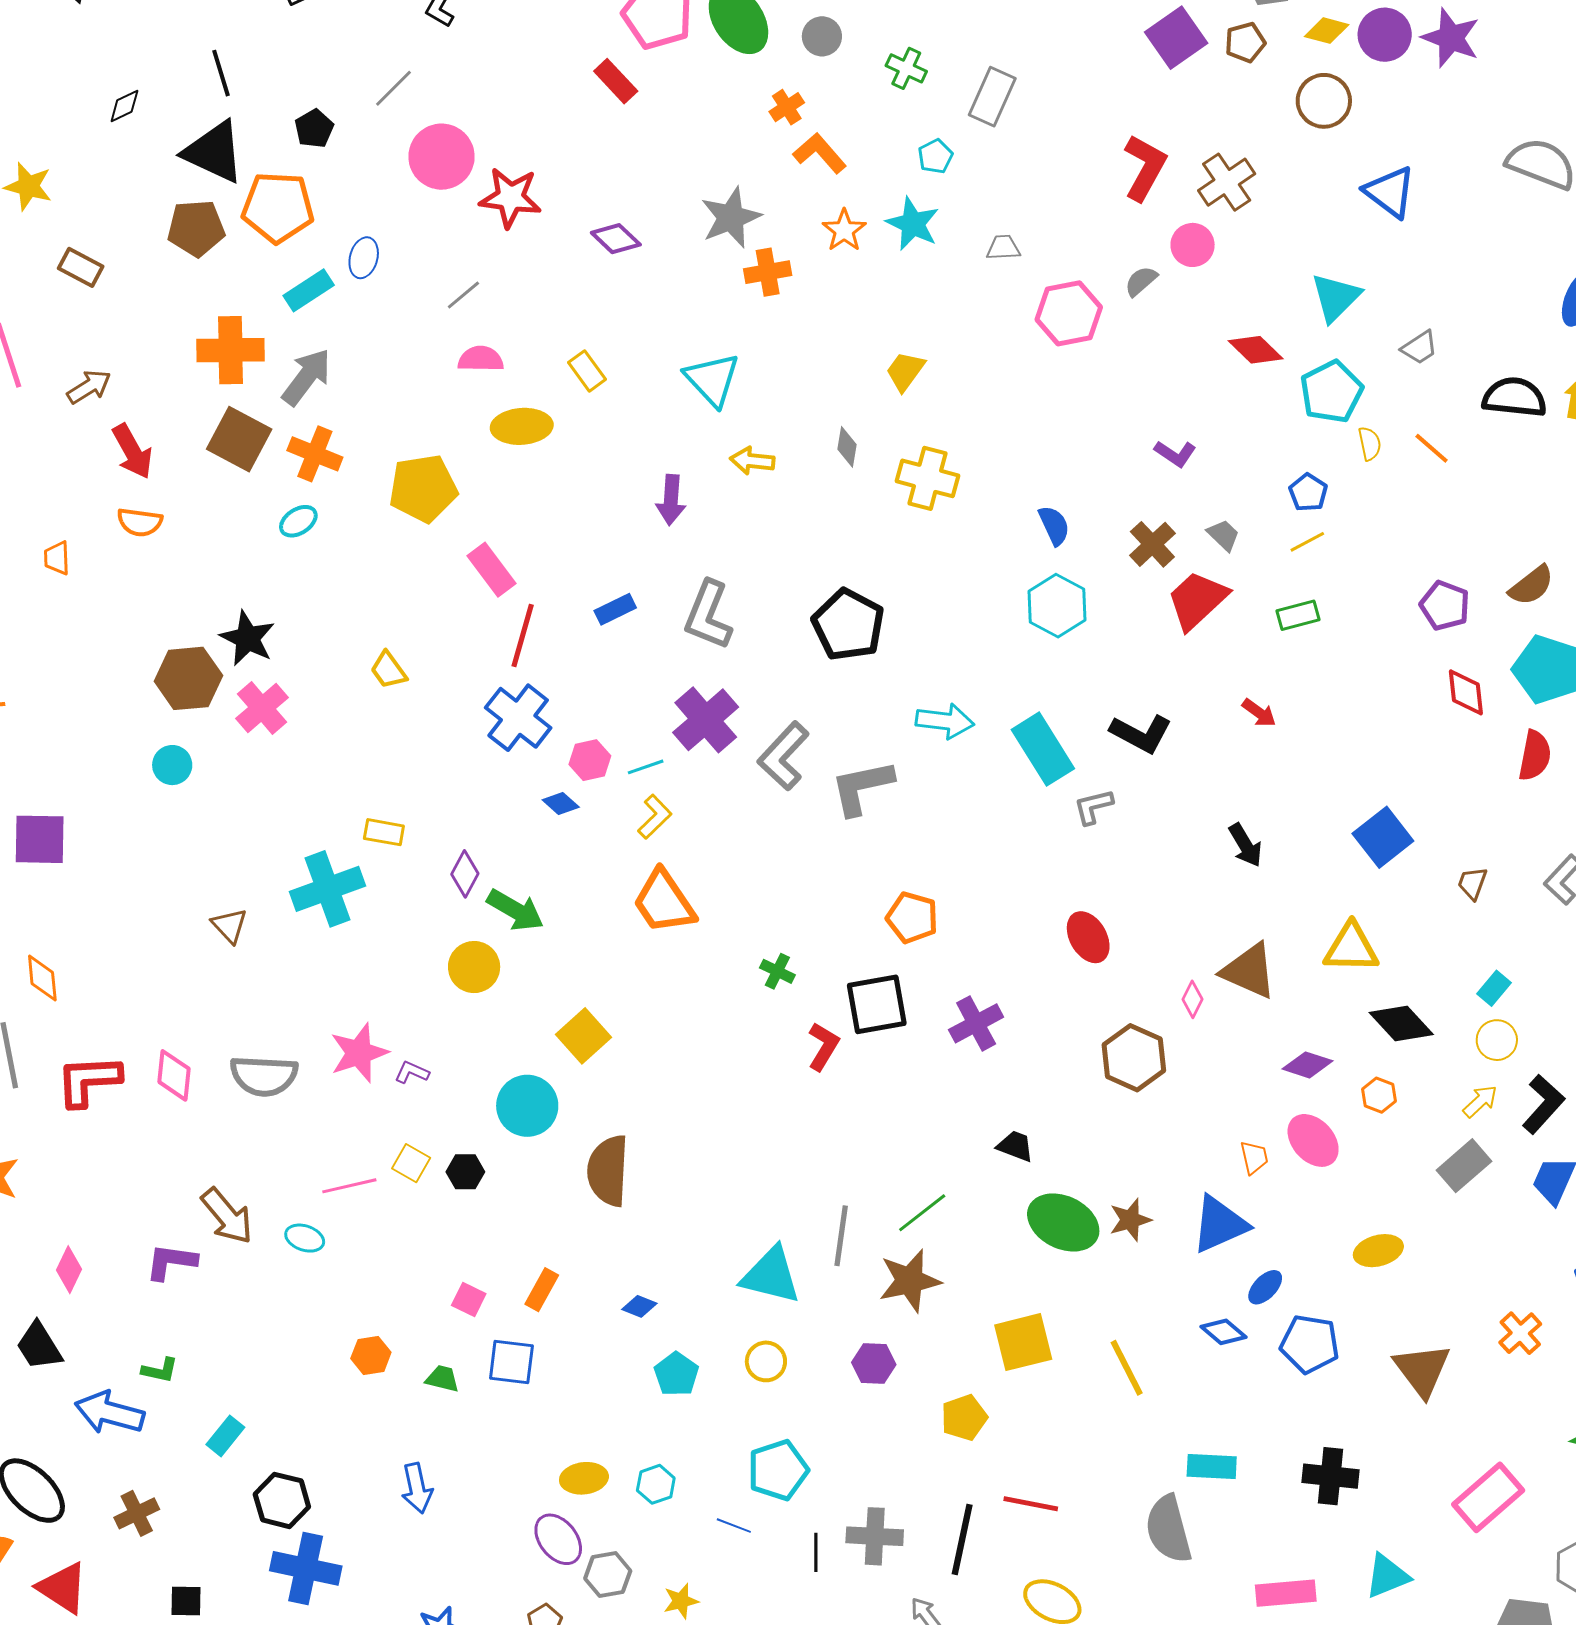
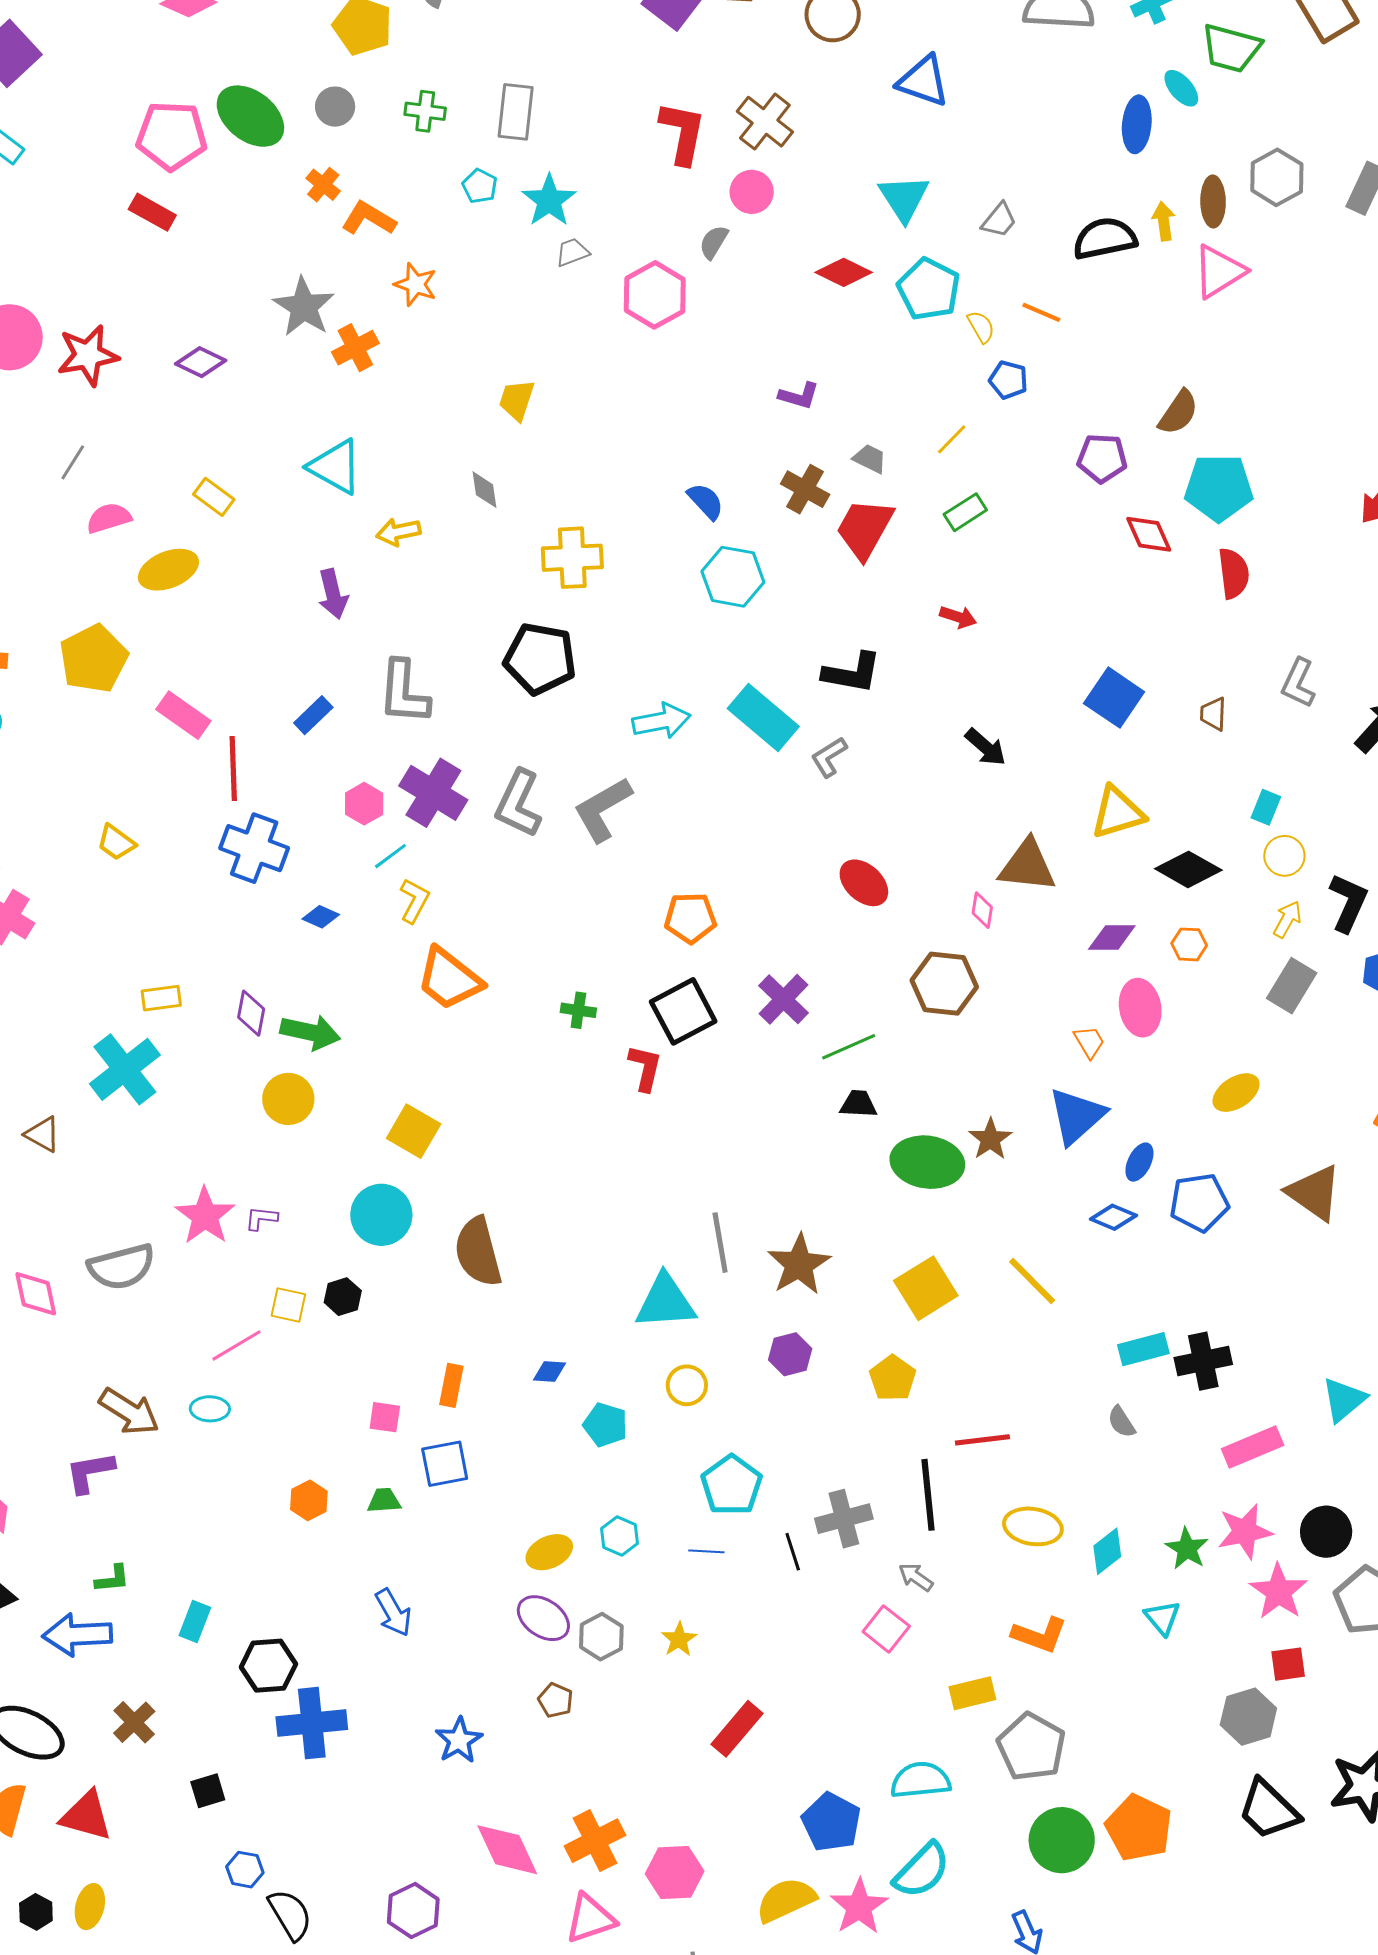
cyan star: (913, 224) -> (549, 200), moved, turned 30
yellow cross: (927, 478) -> (572, 558), moved
blue pentagon: (1308, 492) -> (1008, 380), moved
pink hexagon: (590, 760) -> (364, 804), moved
pink ellipse: (1313, 1140) -> (1140, 1008), turned 50
green line: (922, 1213) -> (849, 1047), moved, turned 32
black cross: (1331, 1476) -> (1203, 1361), moved
gray semicircle: (1169, 1529) -> (1121, 1422), size x0.5

